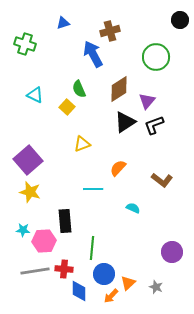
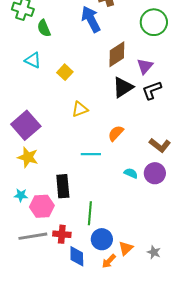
green semicircle: (79, 89) -> (44, 28), moved
purple circle: (172, 252) -> (155, 173), moved

